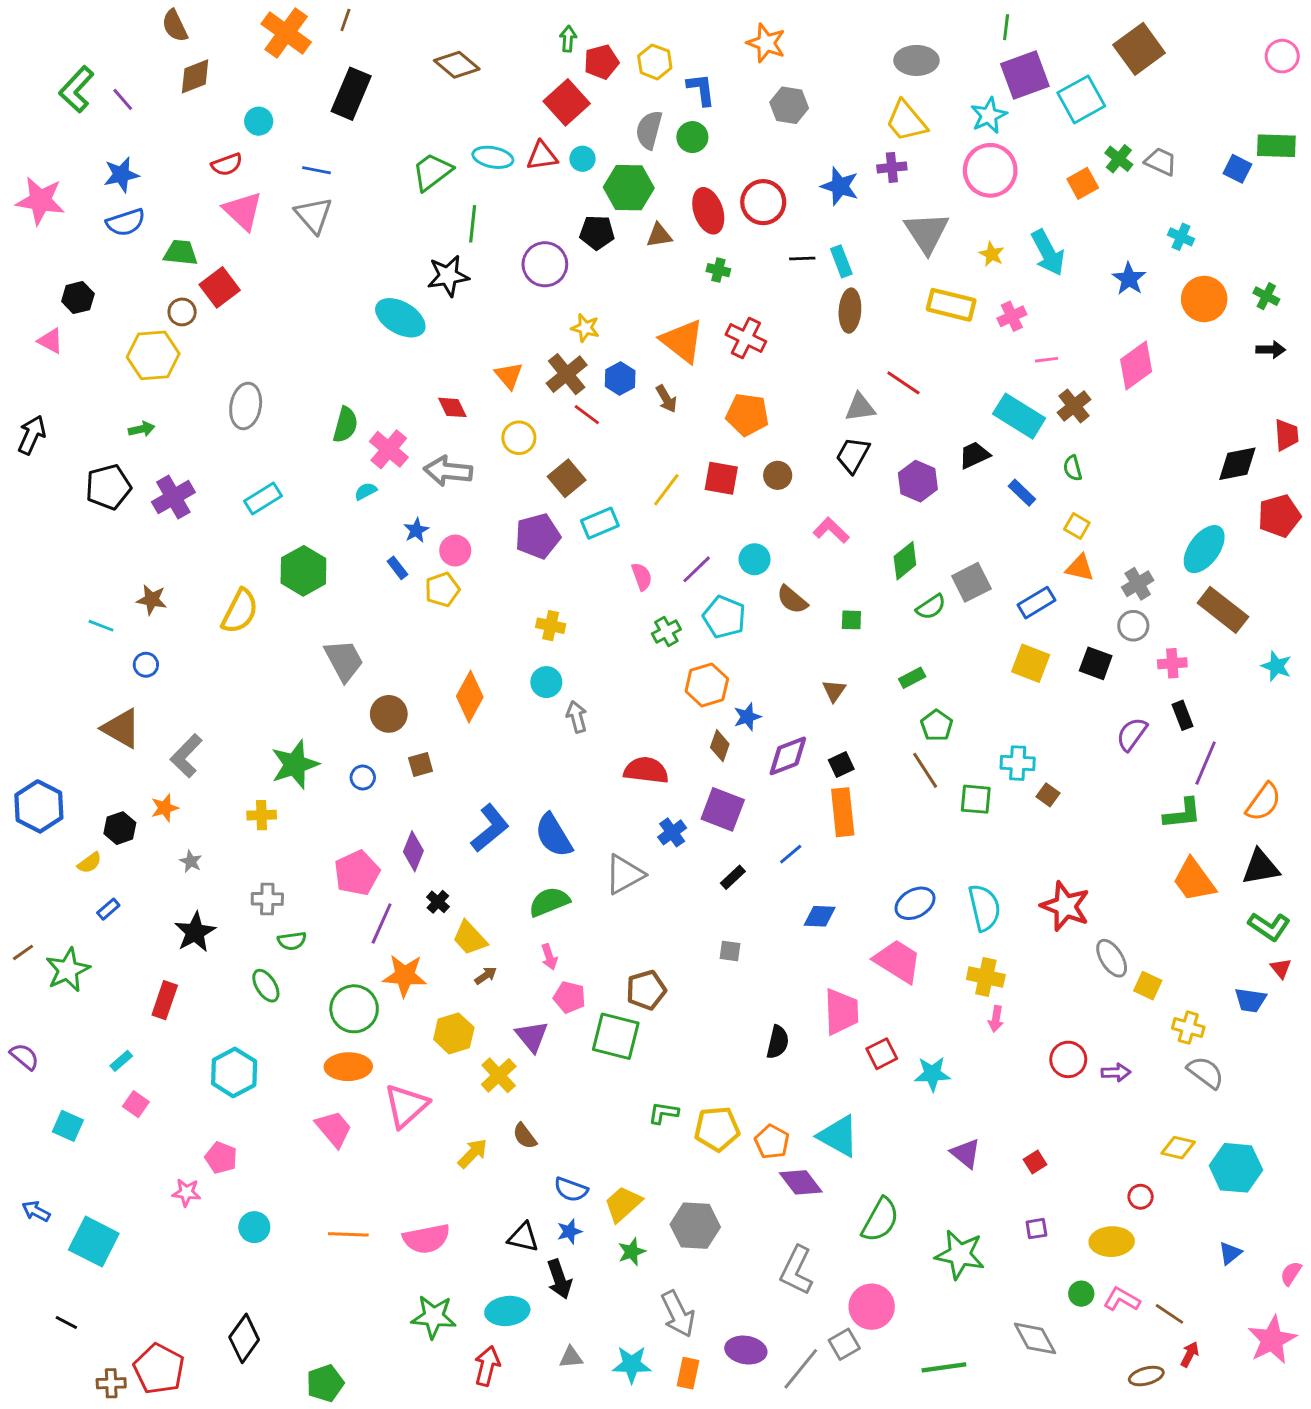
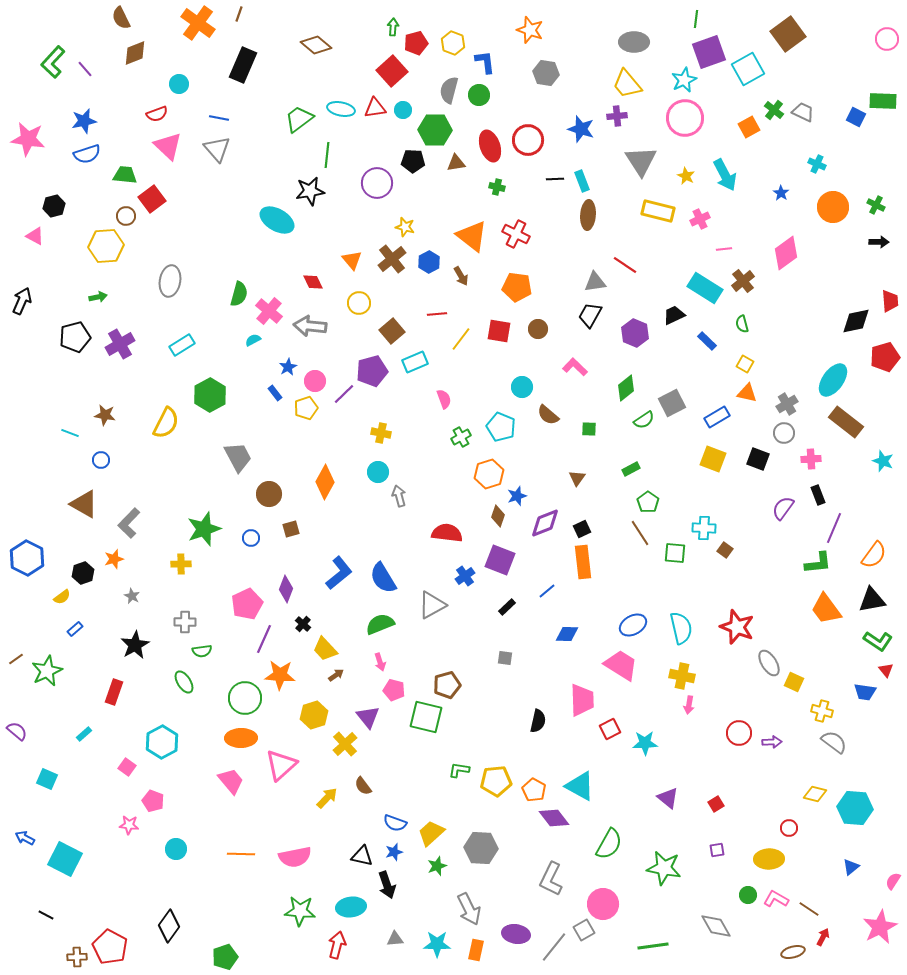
blue star: (1129, 279) -> (781, 193), size x0.7
red line: (587, 415) -> (437, 314), moved, turned -42
purple line: (697, 569) -> (344, 394), moved
pink square: (136, 1104) -> (127, 767), moved

